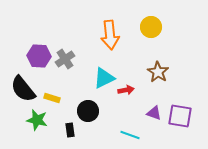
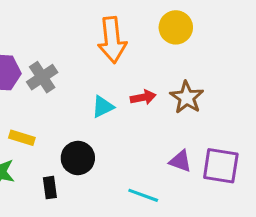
cyan triangle: (104, 78) -> (103, 107), size x0.7
red arrow: (126, 90) -> (143, 97), moved

